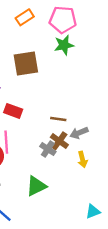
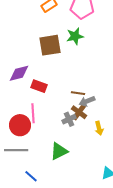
green star: (64, 45) -> (75, 36), moved
gray arrow: (79, 133) -> (87, 101), moved
gray cross: (48, 149) -> (69, 119), turned 32

